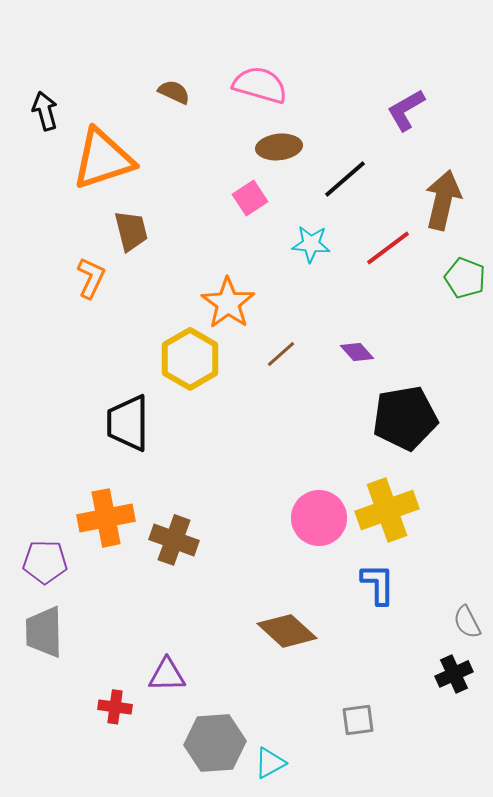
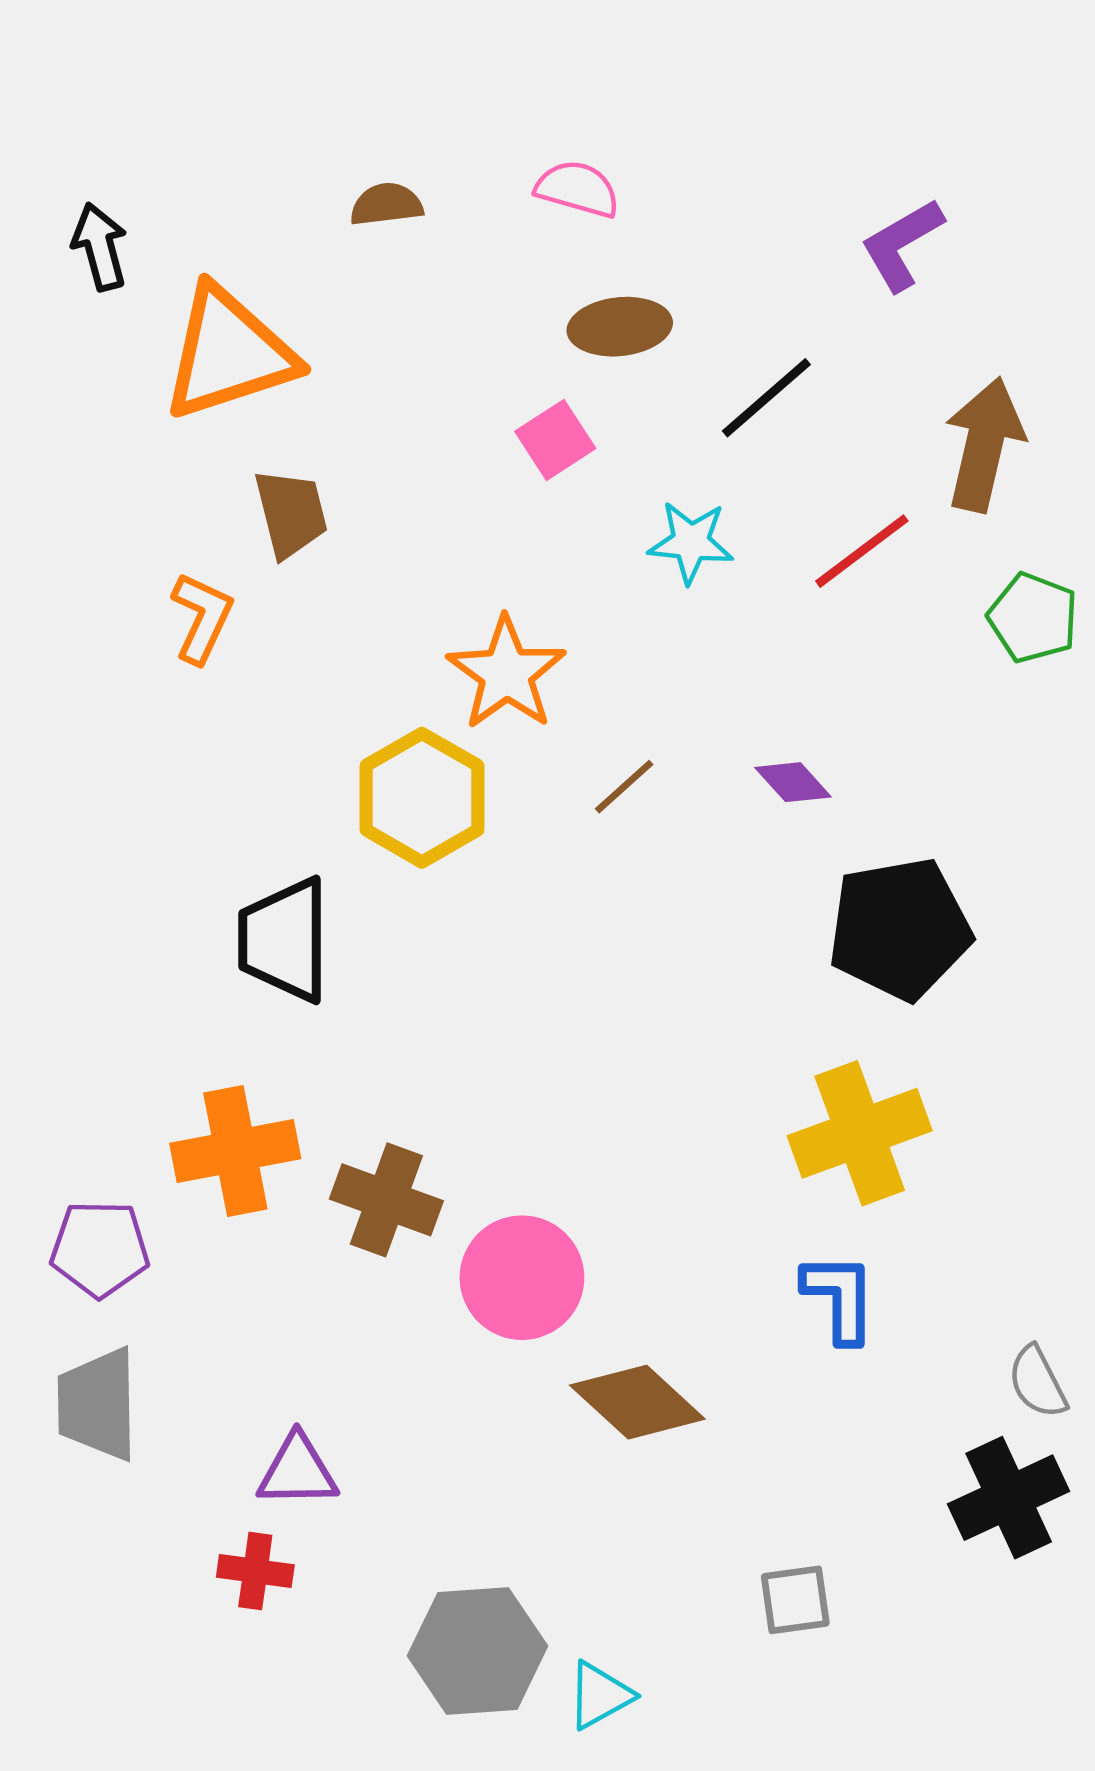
pink semicircle: (260, 85) -> (577, 189), size x0.7
brown semicircle: (174, 92) -> (386, 204), turned -32
pink circle: (319, 518) -> (522, 1278), moved
black cross: (454, 674) -> (1009, 1498), size x1.4
purple triangle: (167, 675) -> (298, 1471), moved

